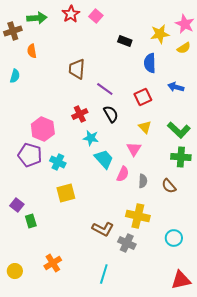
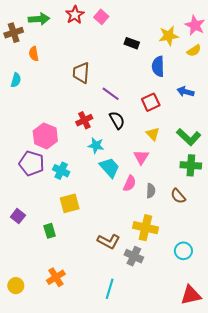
green rectangle: (31, 221) -> (50, 231), moved

